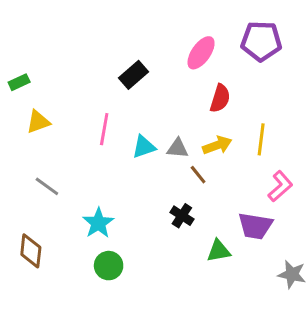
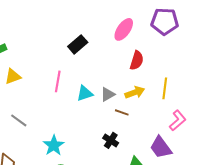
gray triangle: (178, 148) -> (108, 94), turned -35
brown line: (198, 175) -> (122, 112), turned -32
purple trapezoid: (255, 226) -> (161, 147), turned 45

